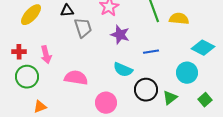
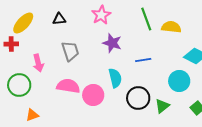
gray trapezoid: (83, 28) -> (70, 51), moved
red cross: (19, 52) -> (11, 44), moved
cyan semicircle: (123, 70) -> (115, 78), turned -126
pink circle: (106, 103) -> (93, 95), moved

